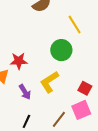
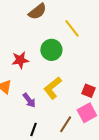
green circle: (61, 50) -> (51, 50), moved
red star: (19, 61) -> (20, 60), moved

